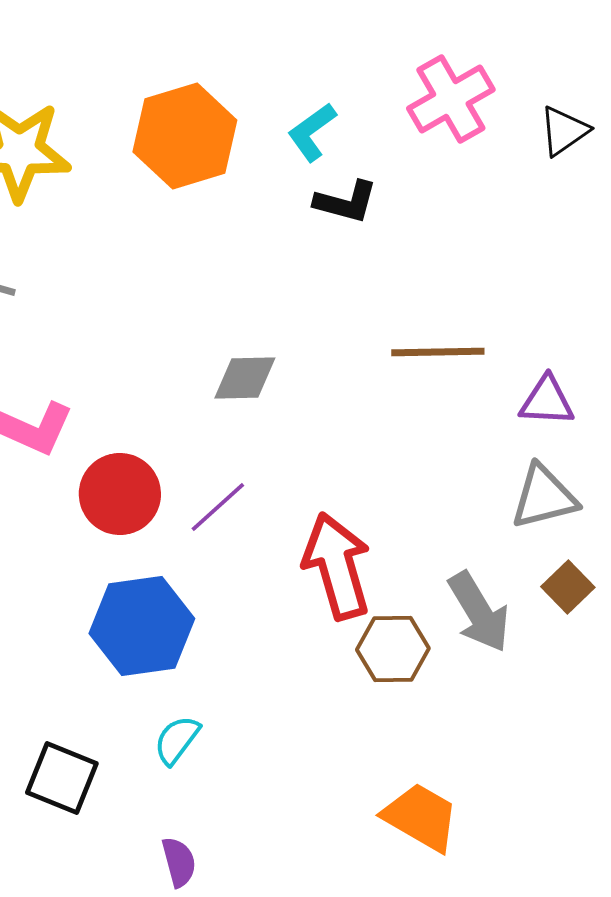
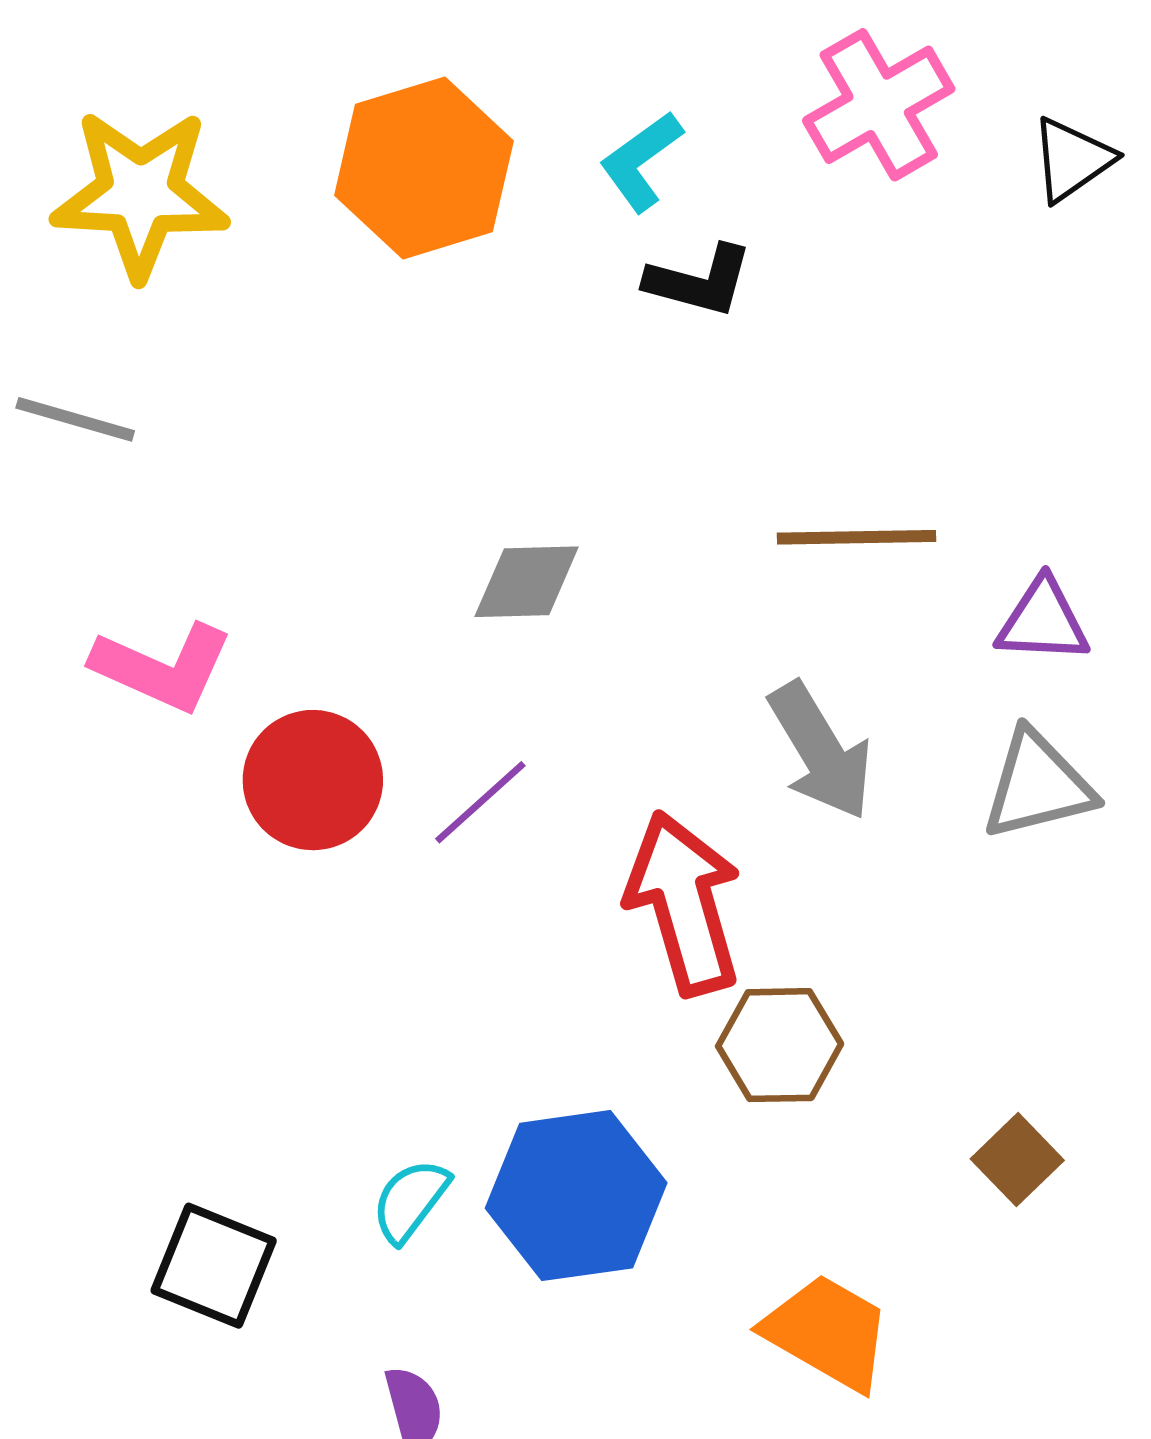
brown square: (568, 587) -> (1017, 1160), moved
gray arrow: (479, 612) -> (821, 751), moved
blue hexagon: (142, 626) -> (576, 1196), moved

